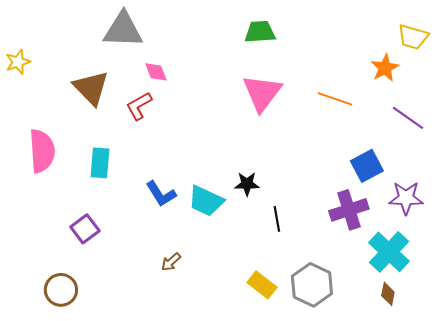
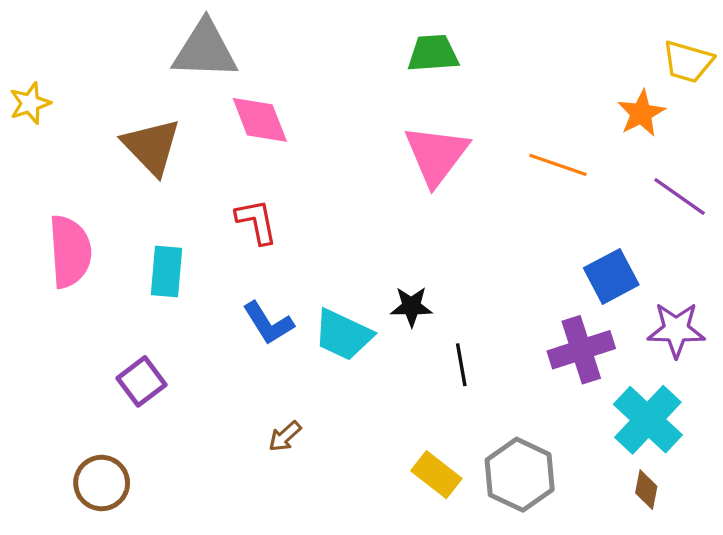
pink diamond: (156, 72) -> (260, 120), size x1.5
red L-shape: (139, 106) -> (256, 222), moved, turned 108

